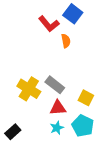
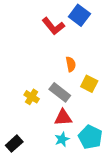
orange semicircle: (66, 41) -> (71, 64), moved
yellow cross: (29, 89) -> (32, 97), size x0.6
yellow square: (86, 98) -> (89, 84), moved

